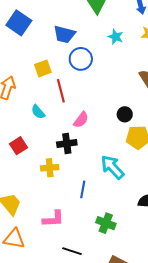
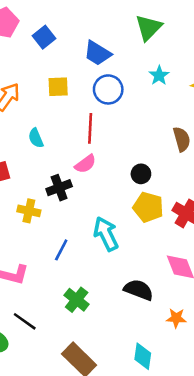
blue square: (19, 23) -> (44, 37), moved, size x0.7
red line: (61, 91) -> (90, 128), moved
black cross: (67, 143) -> (59, 188), turned -30

